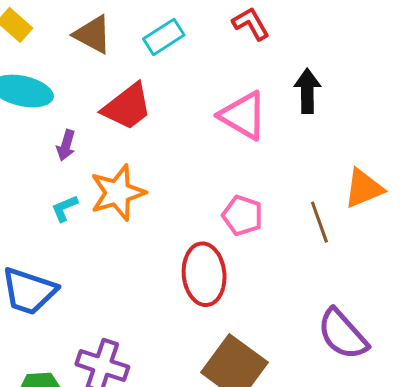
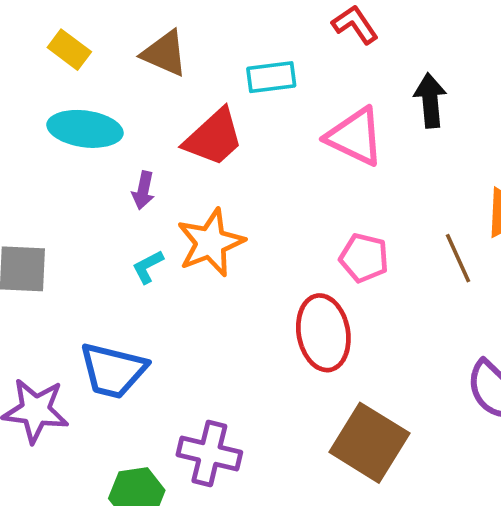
cyan rectangle: (164, 37) -> (271, 77), moved, turned 30

